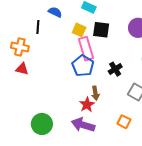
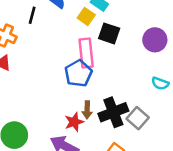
yellow square: (79, 30) -> (86, 16), moved
black cross: (115, 69) -> (113, 112), moved, size x1.6

